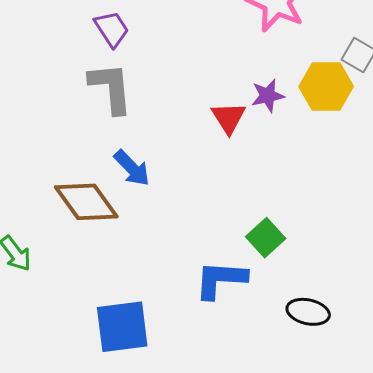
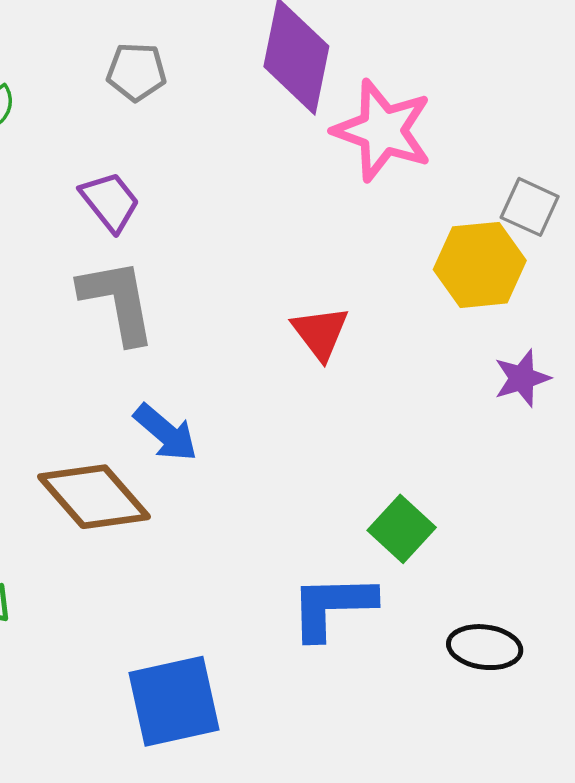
purple star: (268, 96) -> (522, 378), moved

